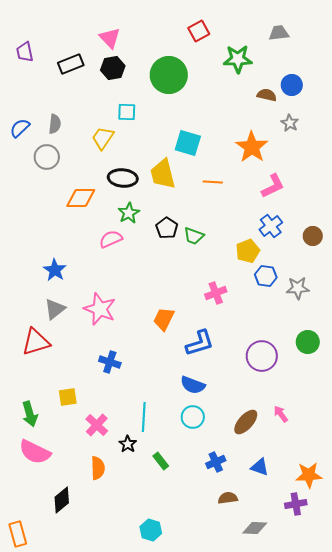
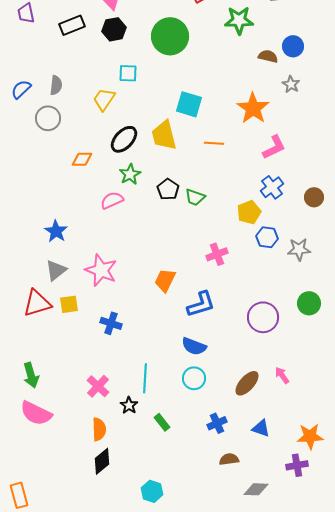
black ellipse: (123, 178) -> (124, 139), turned -52
orange diamond: (81, 198) -> (82, 159), size x0.7
yellow square: (68, 397) -> (69, 304), moved
black diamond: (62, 500) -> (102, 461), moved

